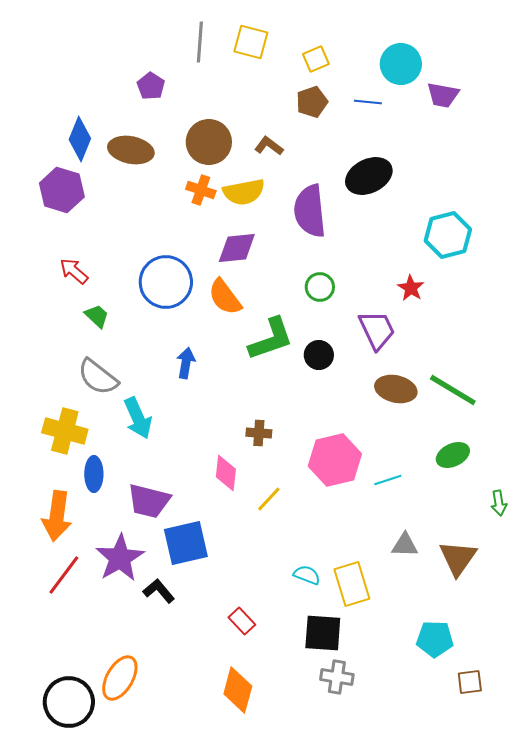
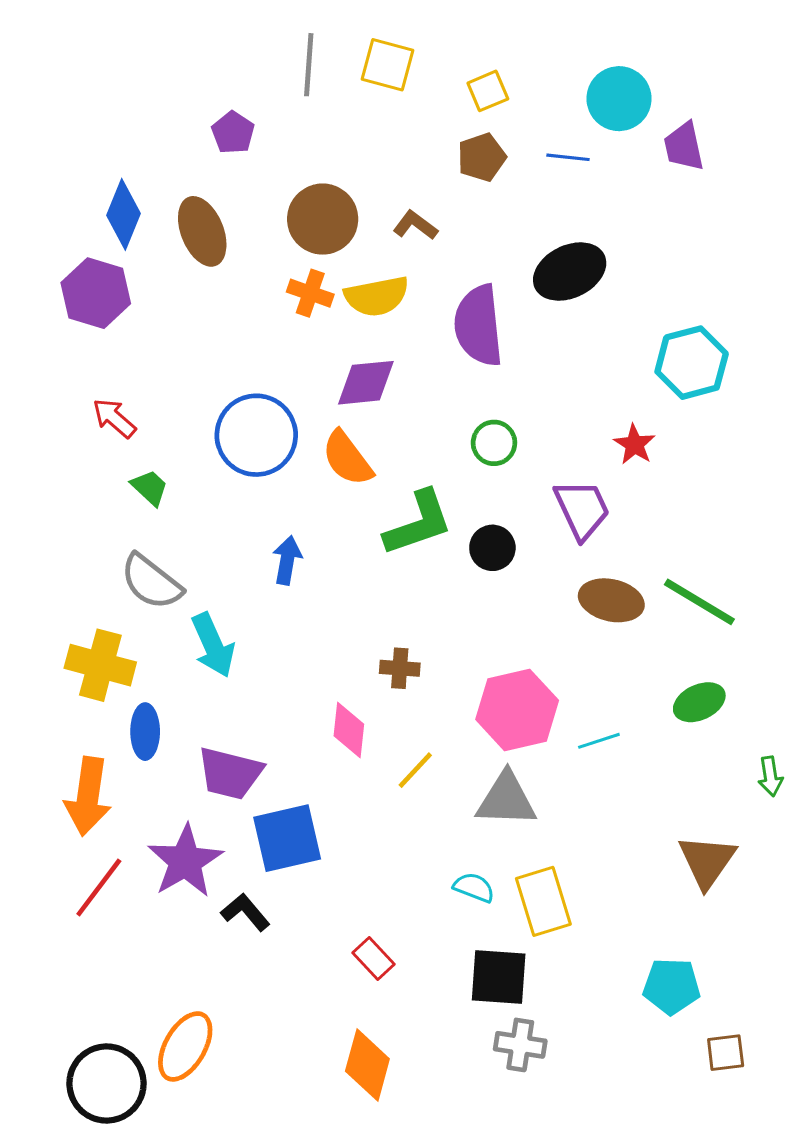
purple trapezoid: (443, 95) -> (684, 146), turned 68
brown ellipse: (131, 150) -> (202, 231), turned 57
gray triangle: (405, 545) -> (506, 799), moved, size x1.5

